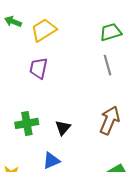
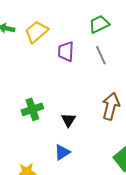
purple trapezoid: (39, 68) -> (66, 52), moved
green cross: (27, 123) -> (32, 109), moved

